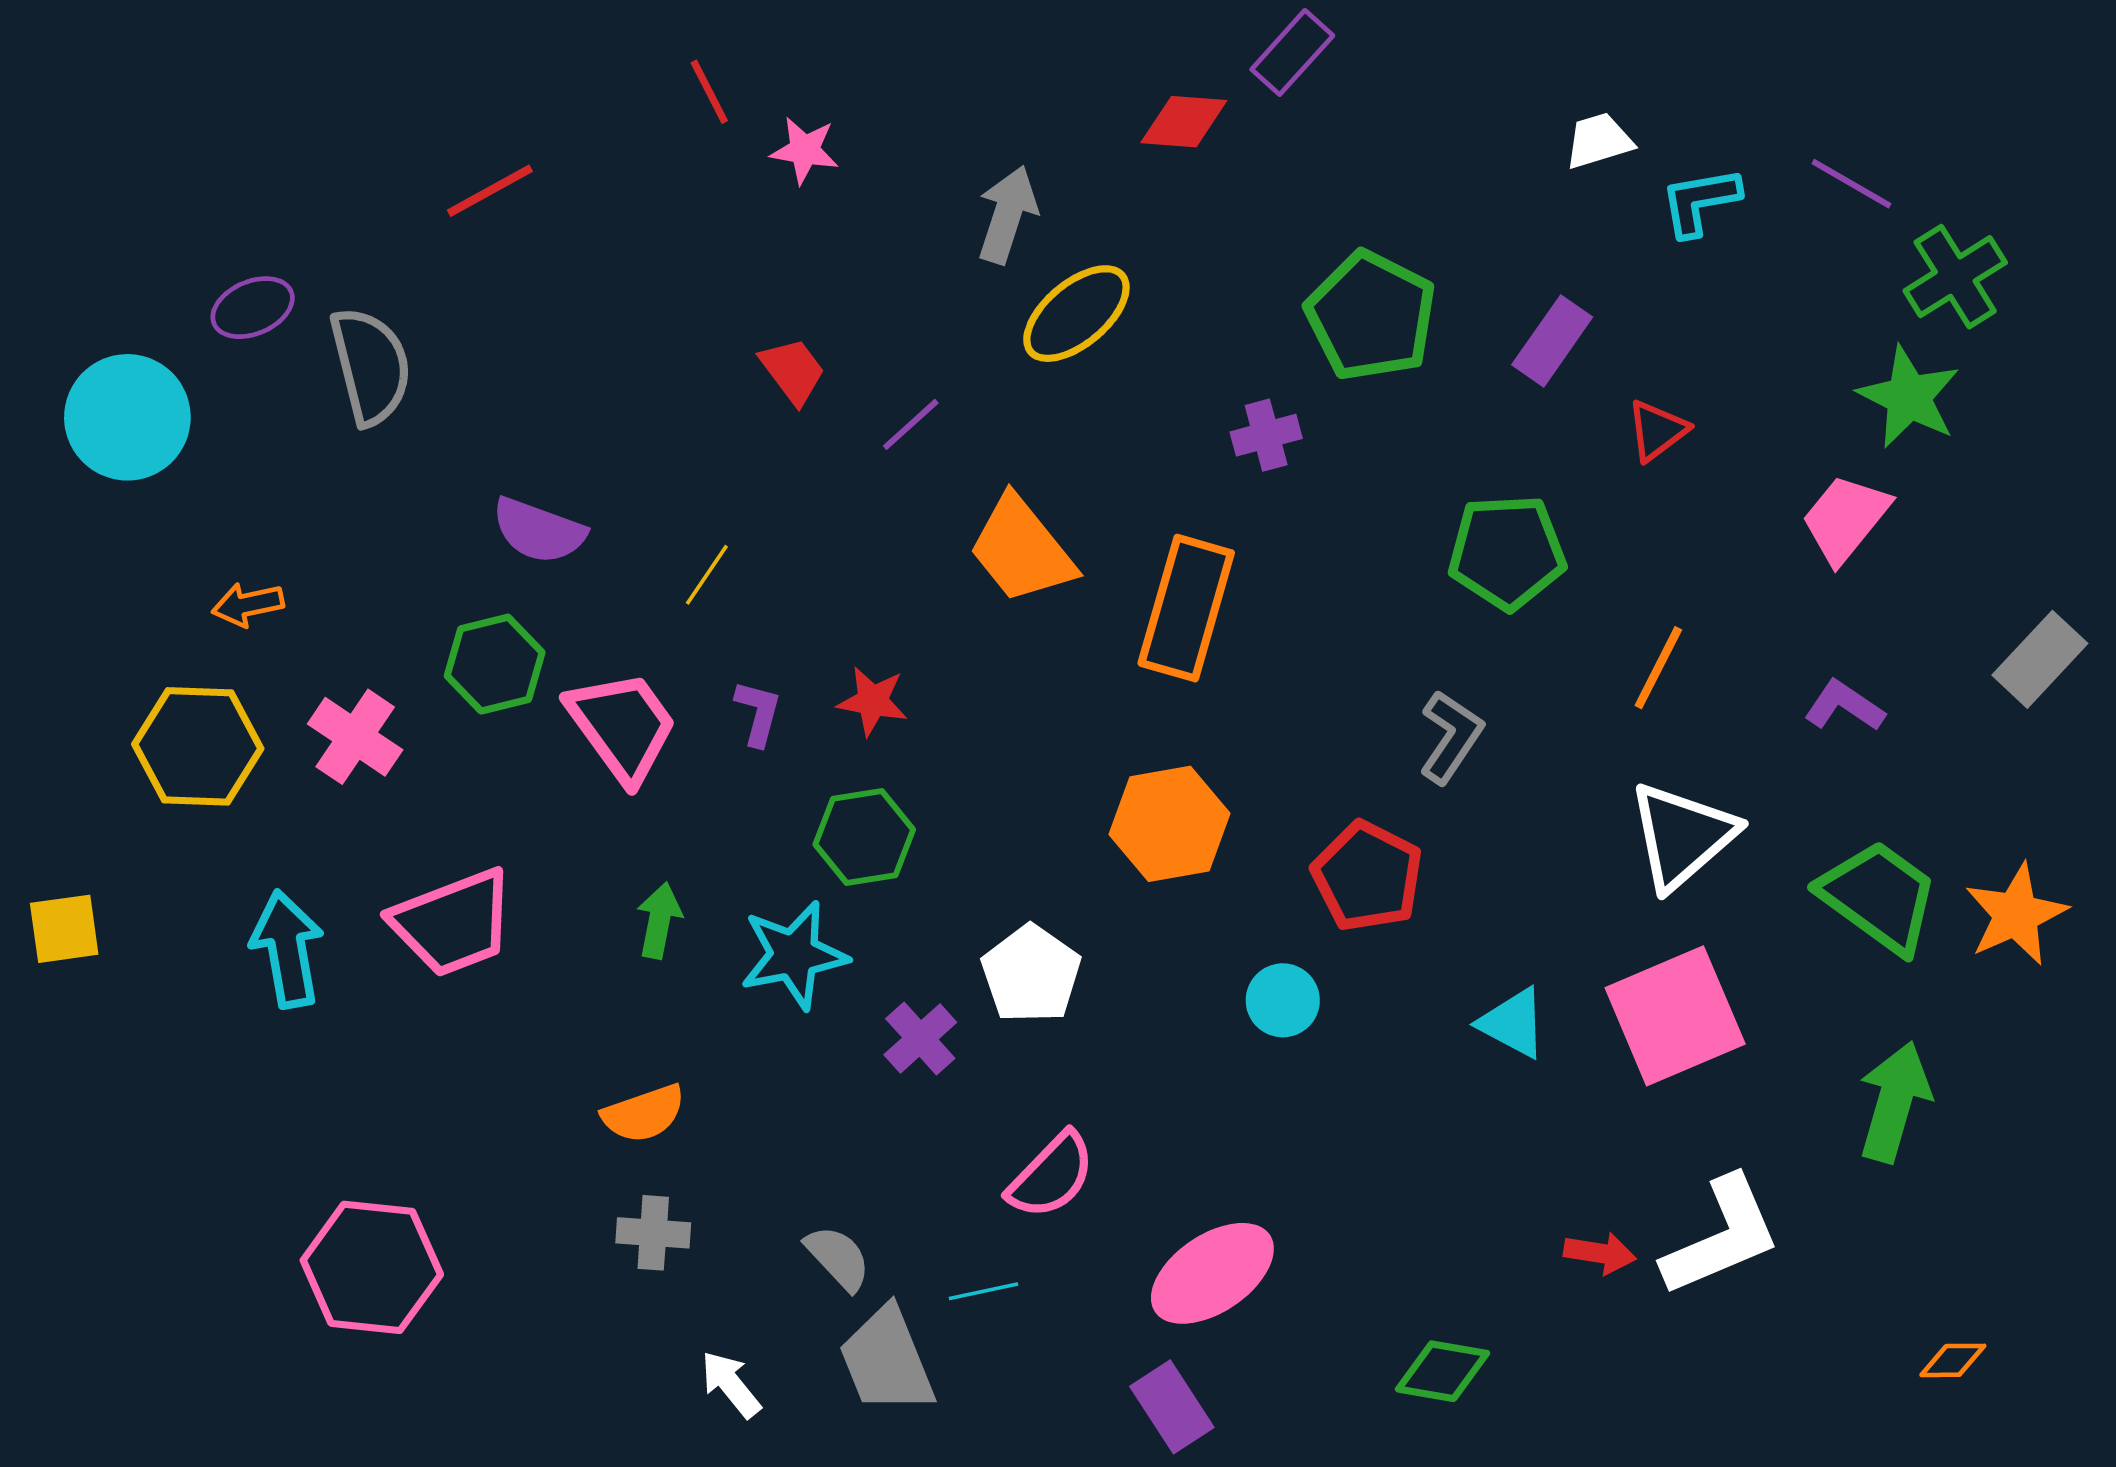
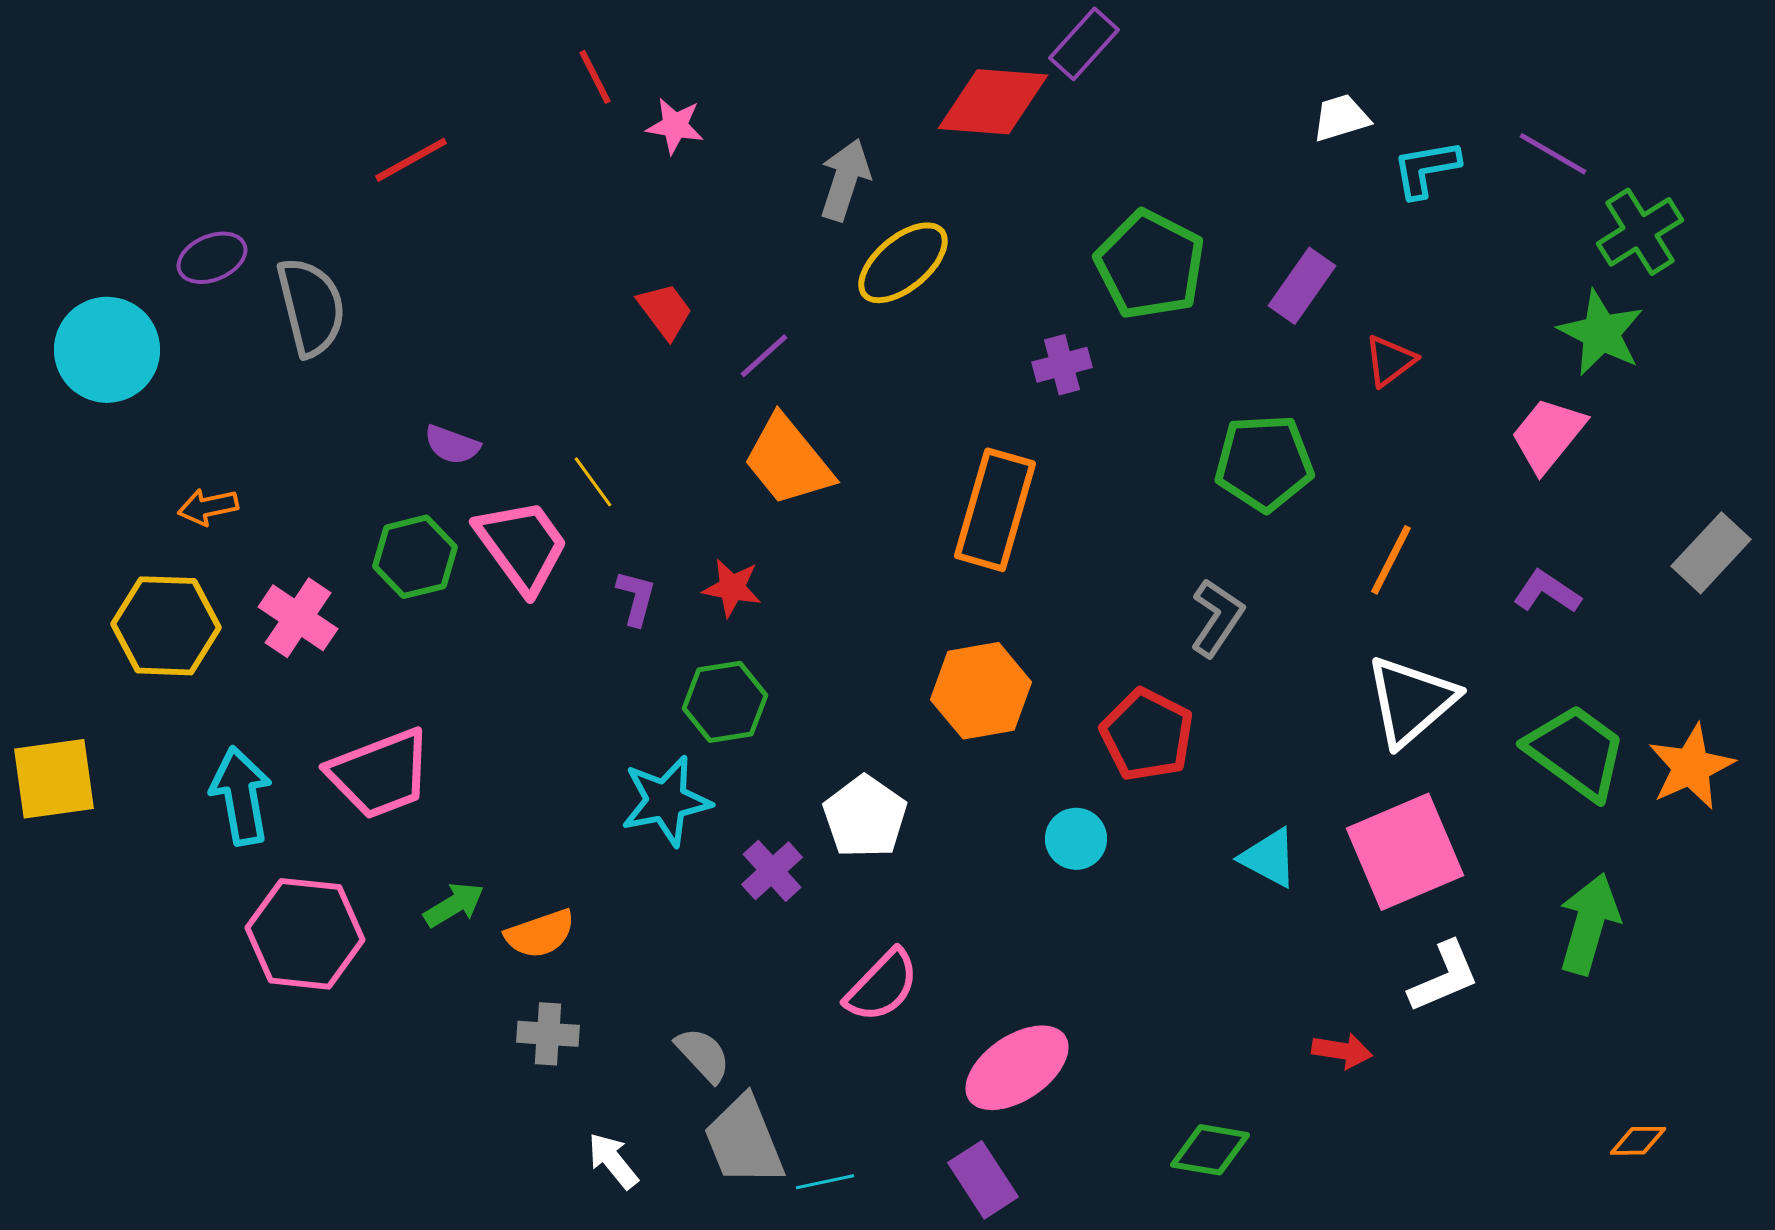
red diamond: (1184, 122) -> (993, 102), size x1.5
purple semicircle: (539, 531) -> (452, 445), size x0.7
orange trapezoid: (1022, 550) -> (788, 461), moved
yellow line: (707, 575) -> (593, 482), turned -70
pink trapezoid: (622, 726) -> (522, 546), moved
green arrow: (659, 920) -> (454, 905), moved, turned 48
yellow square: (64, 929) -> (54, 779), size x1.4
white L-shape: (1722, 1236) -> (1444, 977), moved, size x0.7
pink hexagon: (372, 1267) -> (305, 934), moved
cyan line: (983, 1291) -> (825, 1182), moved

